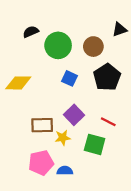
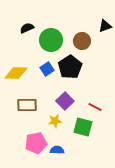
black pentagon: (107, 77) -> (70, 67), moved
blue square: (69, 78) -> (47, 69), moved, turned 32
brown rectangle: (42, 125) -> (27, 105), moved

